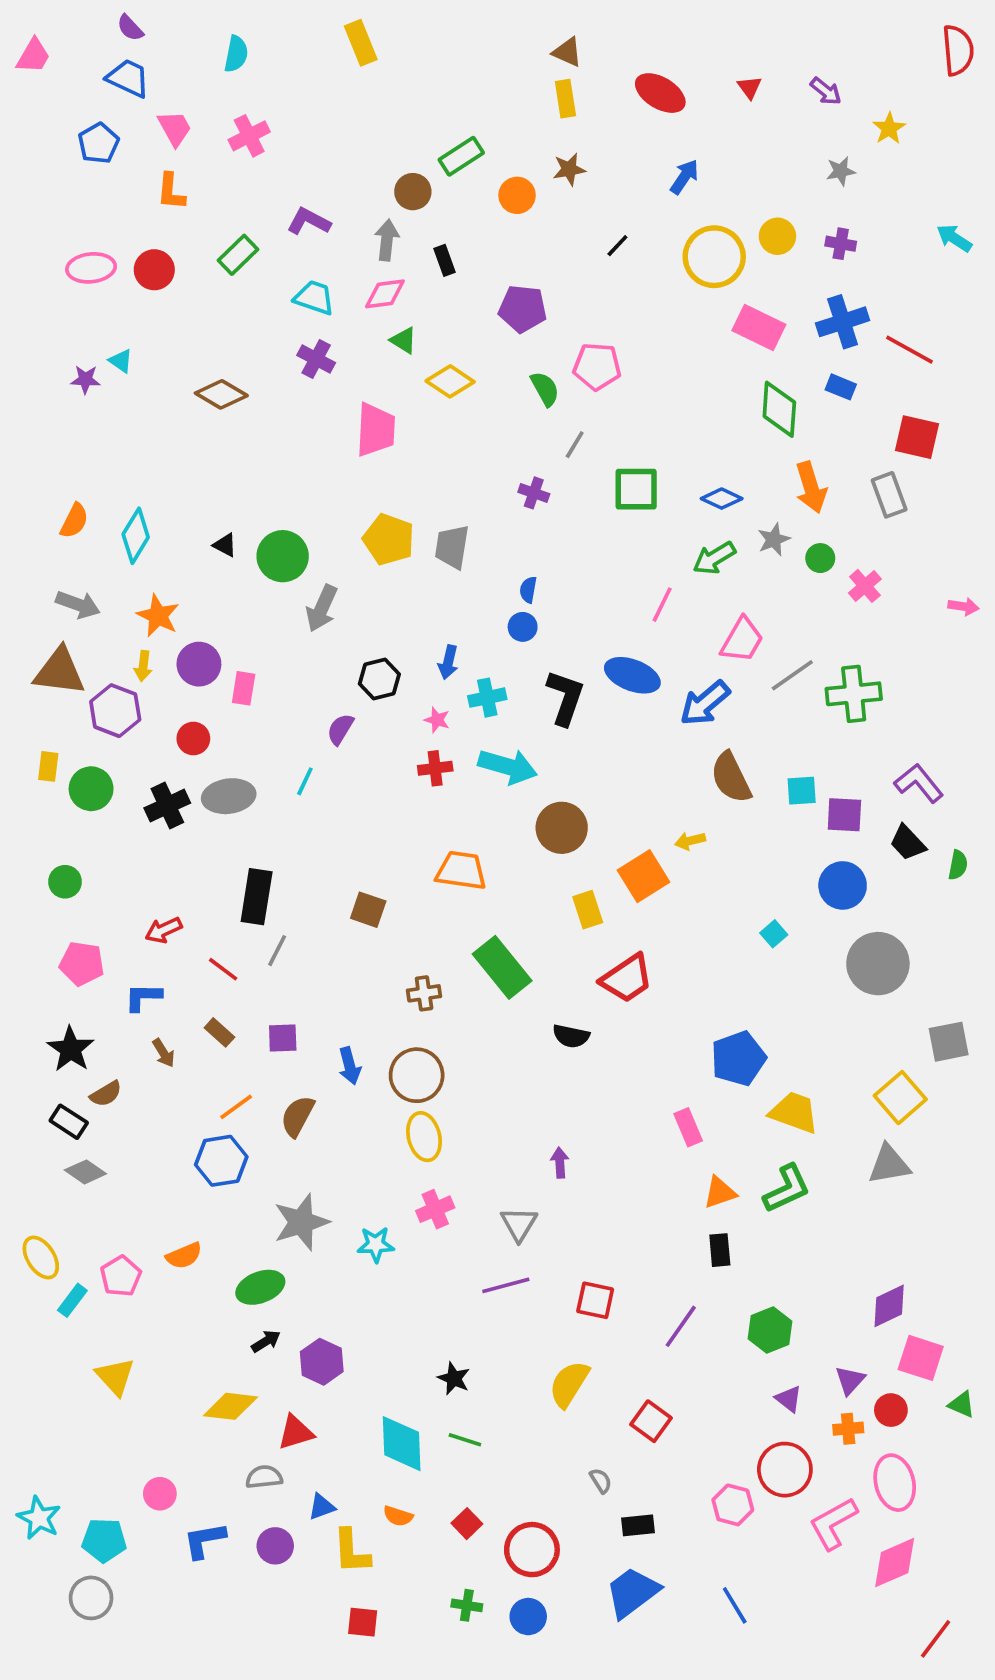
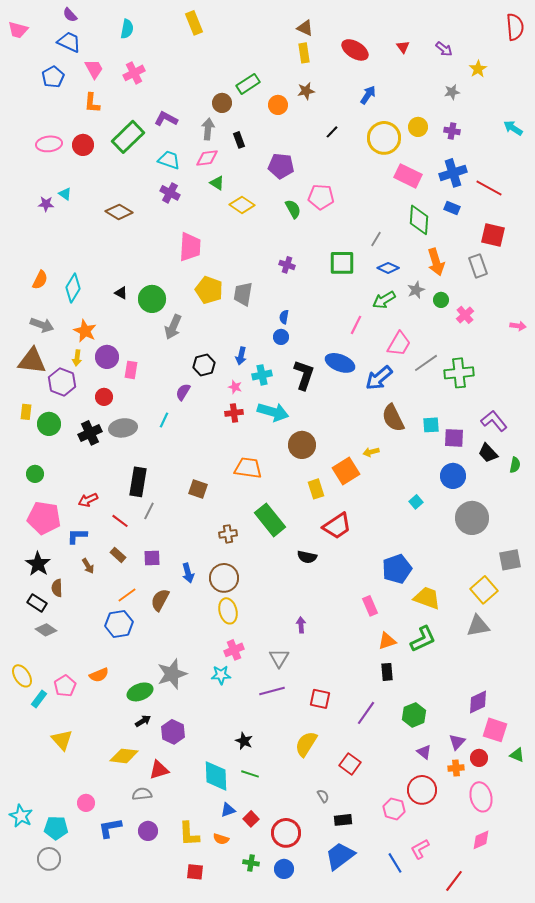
pink trapezoid: (33, 56) -> (18, 30), turned 75
green rectangle: (238, 255) -> (128, 137), size x1.5
pink trapezoid: (376, 430) -> (190, 247), moved
gray line: (575, 445) -> (376, 239), moved
pink pentagon: (82, 964) -> (44, 518), size x1.4
brown semicircle: (106, 1094) -> (57, 588), turned 120
gray star: (301, 1222) -> (172, 674), moved
cyan star: (376, 1244) -> (221, 675), moved
blue triangle: (322, 1507) -> (228, 810), moved
orange semicircle: (398, 1516) -> (221, 839), moved
pink L-shape: (833, 1524) -> (420, 849), moved, size x0.7
pink diamond: (895, 1563) -> (481, 840), size x0.7
red line: (936, 1639) -> (454, 881), moved

